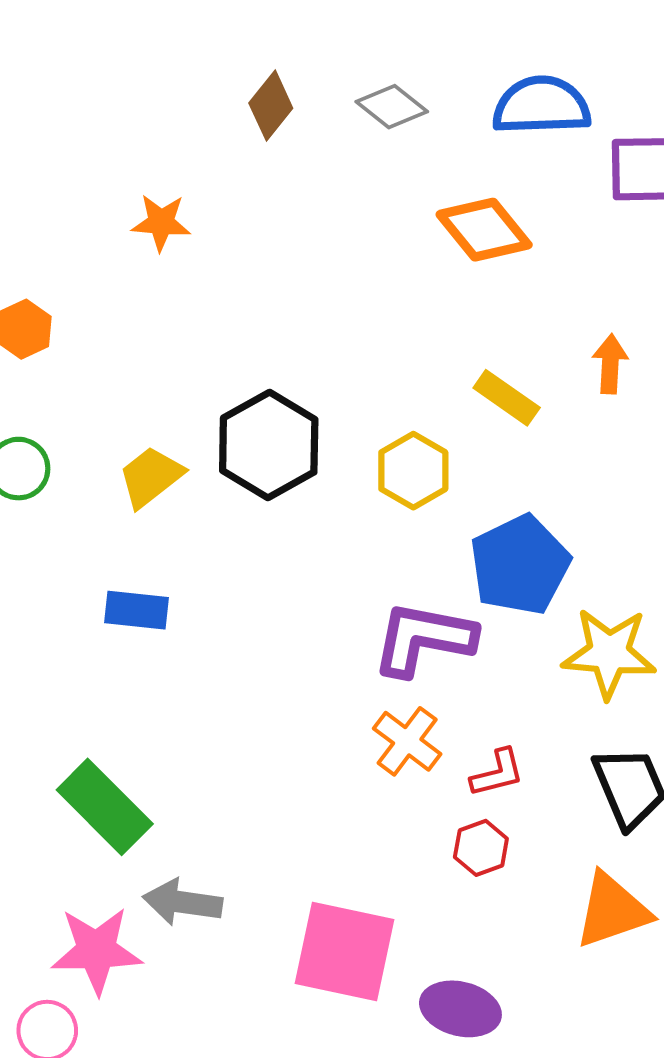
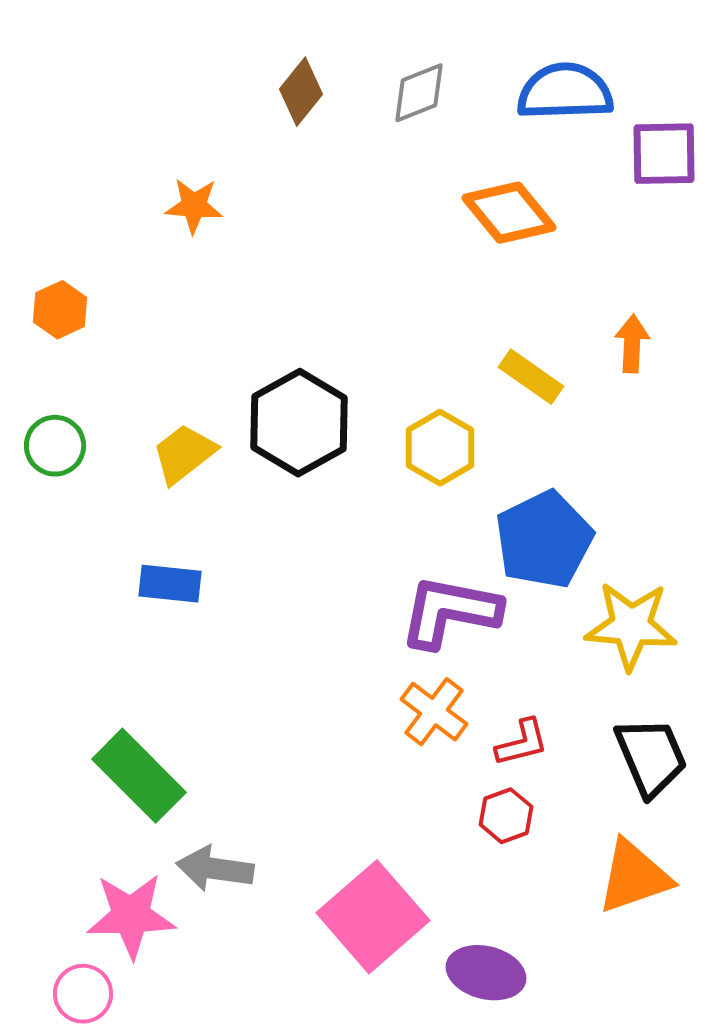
gray diamond: (392, 107) -> (419, 93), turned -60
pink square: (345, 951) -> (373, 917), turned 37

